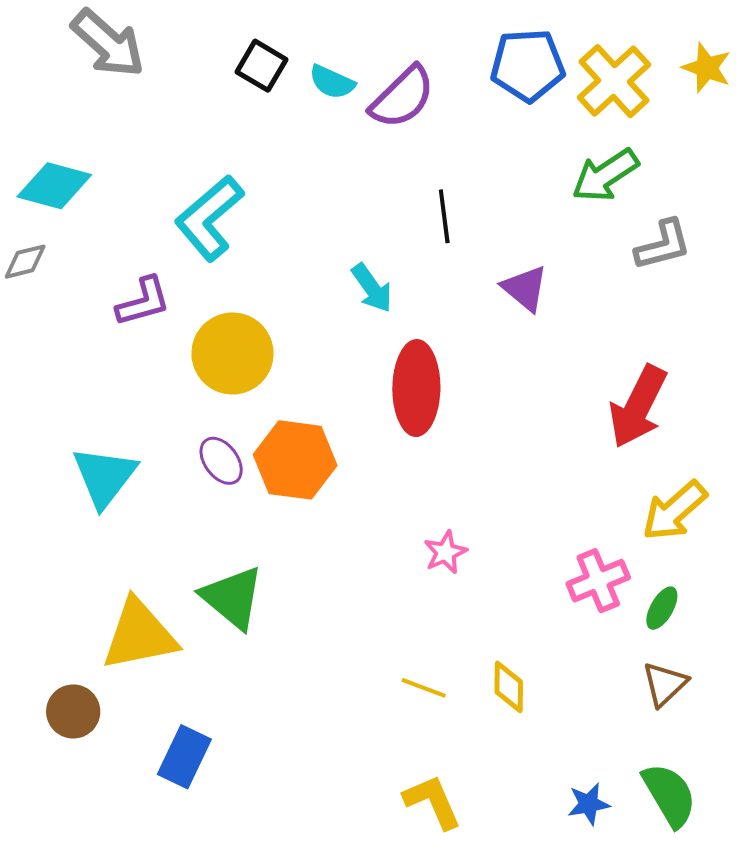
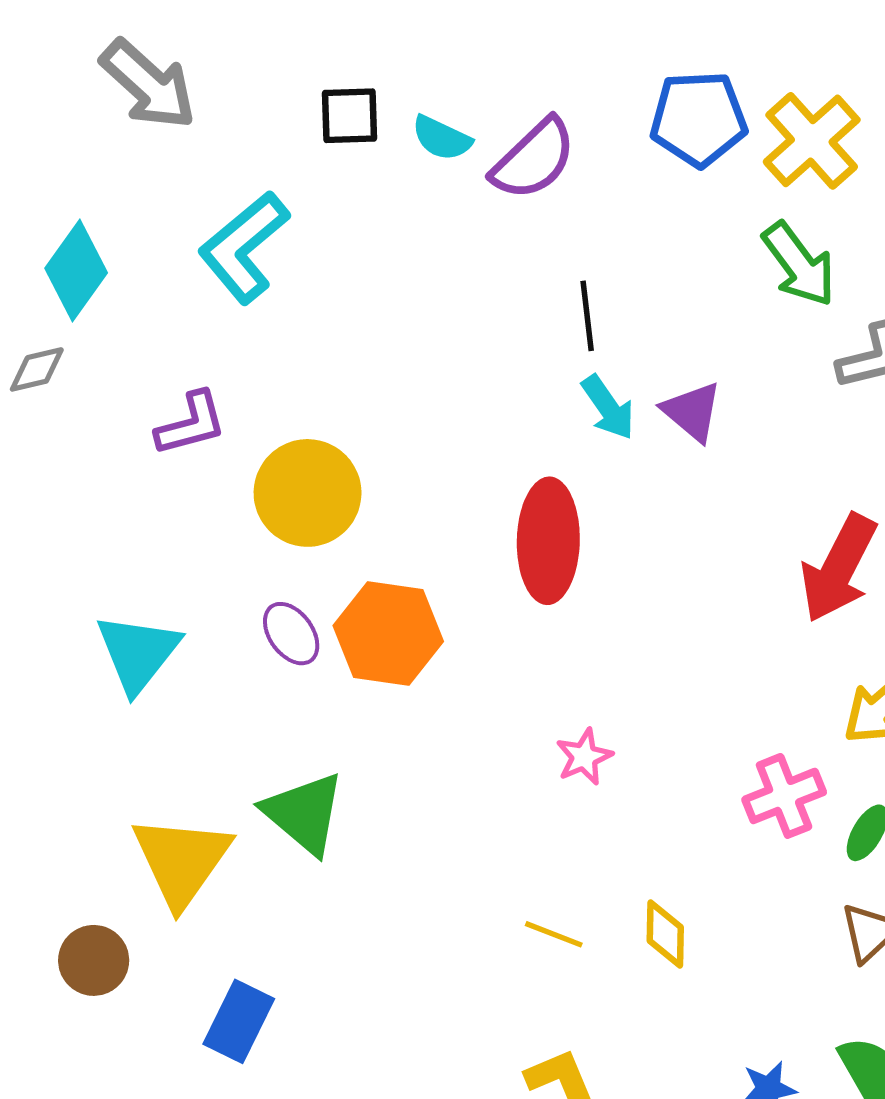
black square: (261, 66) -> (349, 116), turned -33
green arrow: (605, 175) -> (799, 264), turned -94
cyan diamond: (54, 186) -> (76, 271), turned -70
cyan L-shape: (209, 218) -> (244, 247), moved
cyan arrow: (372, 288) -> (608, 407), moved
yellow triangle: (139, 635) -> (181, 861), turned -44

